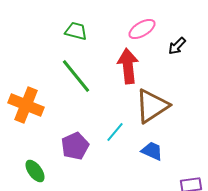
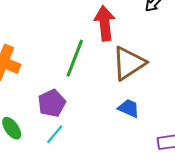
green line: (76, 76) -> (75, 58), moved, turned 60
cyan line: (115, 132) -> (55, 134), moved

